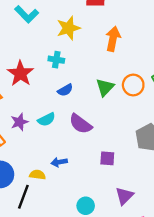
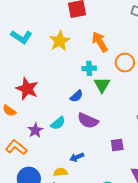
orange arrow: (113, 39) -> (100, 42), turned -30
cyan cross: (56, 60) -> (89, 68), moved
orange circle: (133, 85) -> (125, 63), moved
blue semicircle: (65, 90) -> (77, 96), moved

